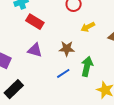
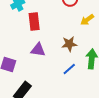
red rectangle: (35, 22) -> (34, 22), turned 60

